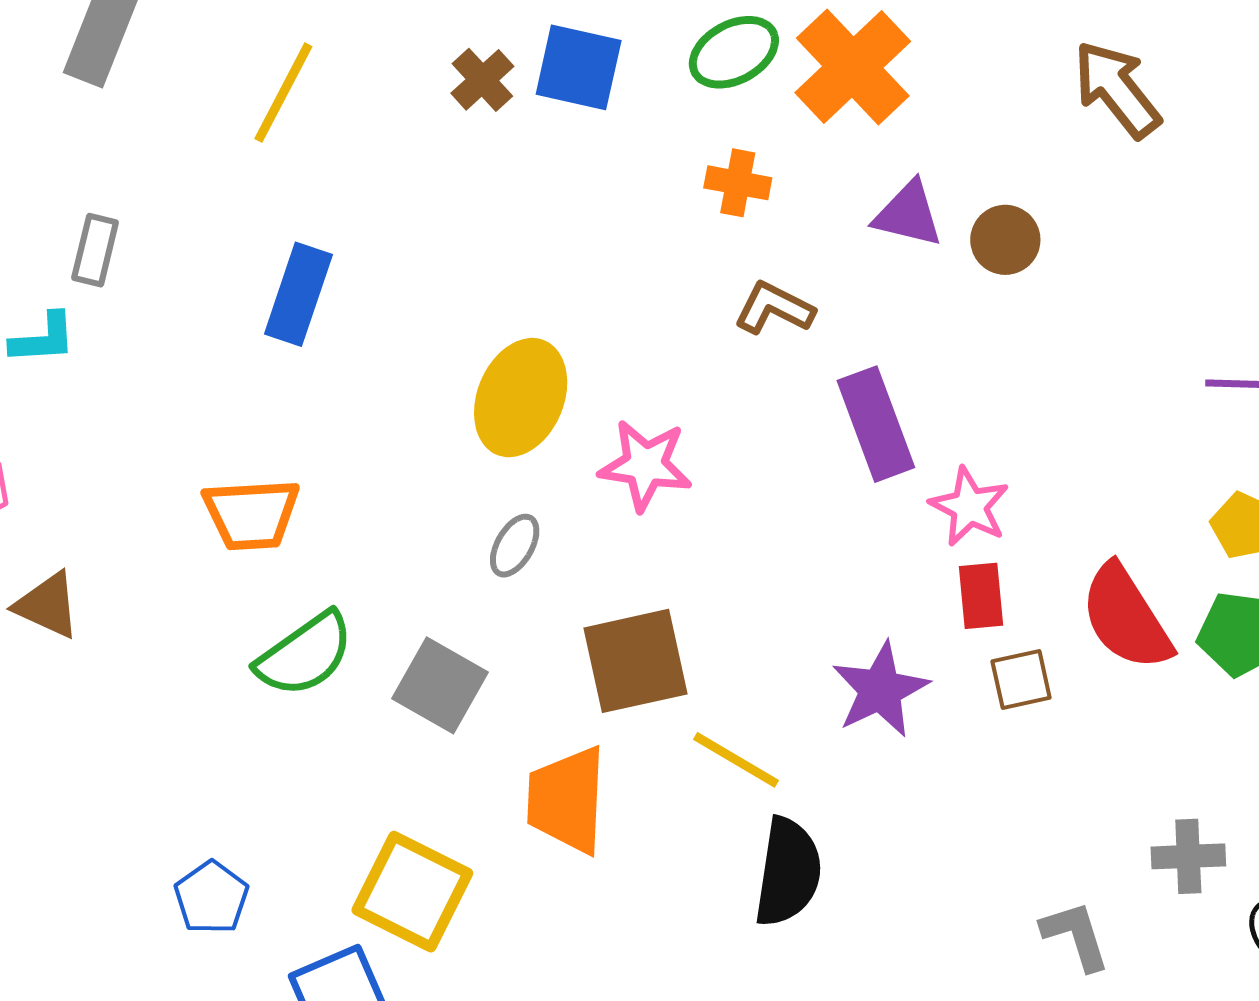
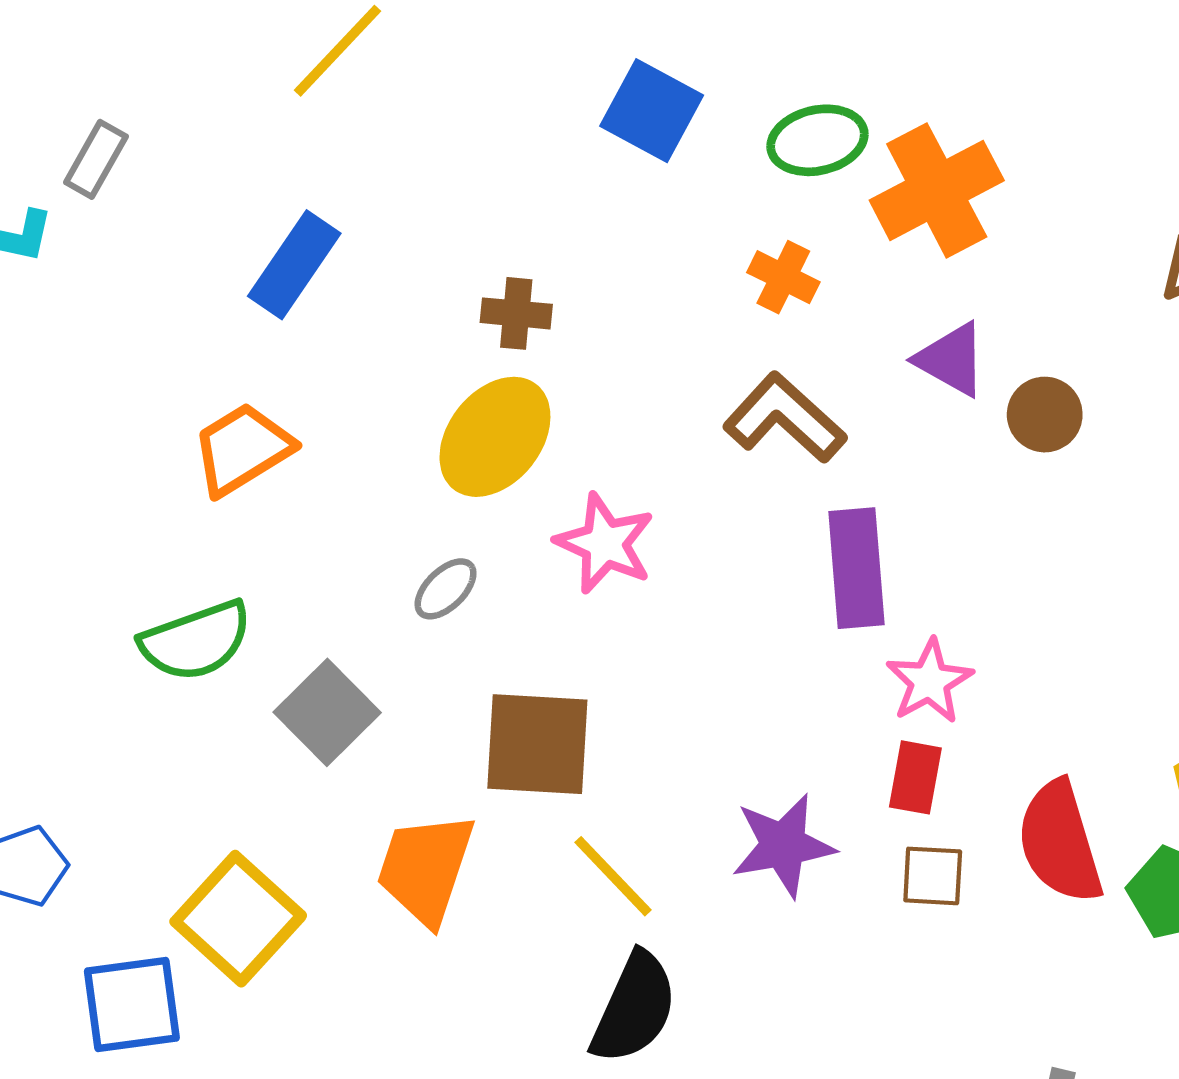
brown cross: (482, 80) -> (516, 313), moved, turned 32
brown L-shape: (774, 308) -> (785, 418), size x1.4
orange trapezoid: (251, 514) -> (242, 449), moved, turned 136

